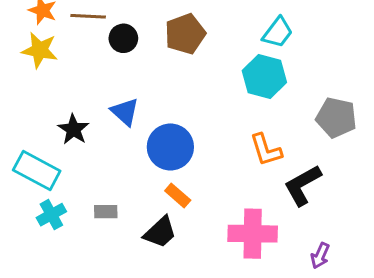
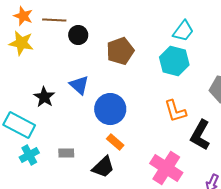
brown pentagon: (185, 34) -> (120, 51), moved
black L-shape: (303, 185) -> (200, 135), turned -32
pink cross: (253, 234) -> (166, 168), turned 32

